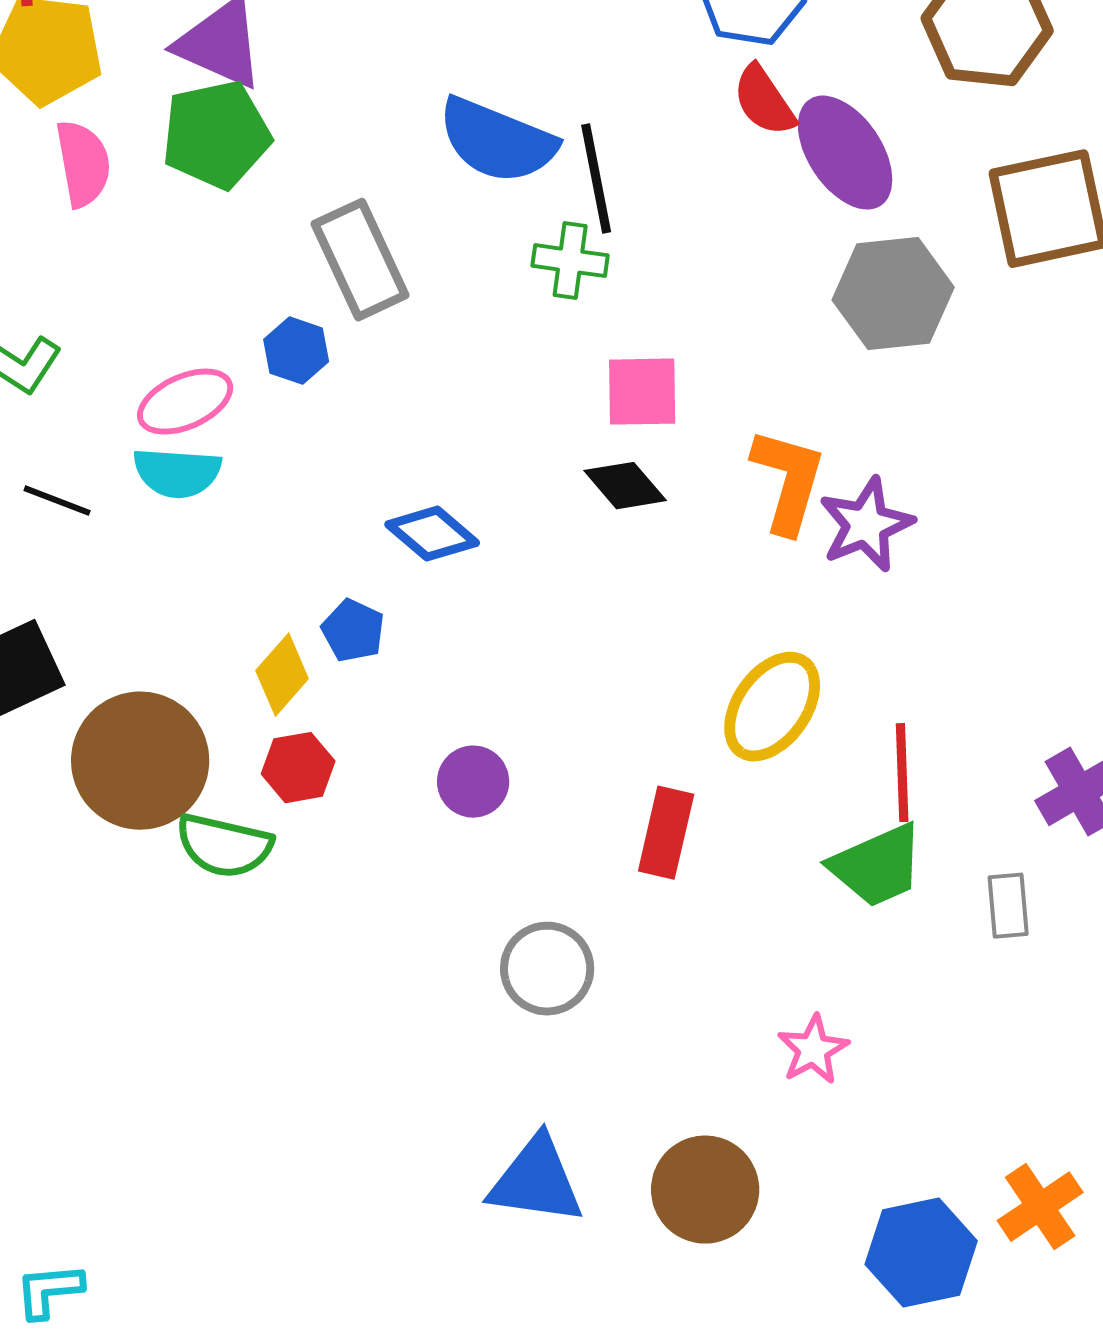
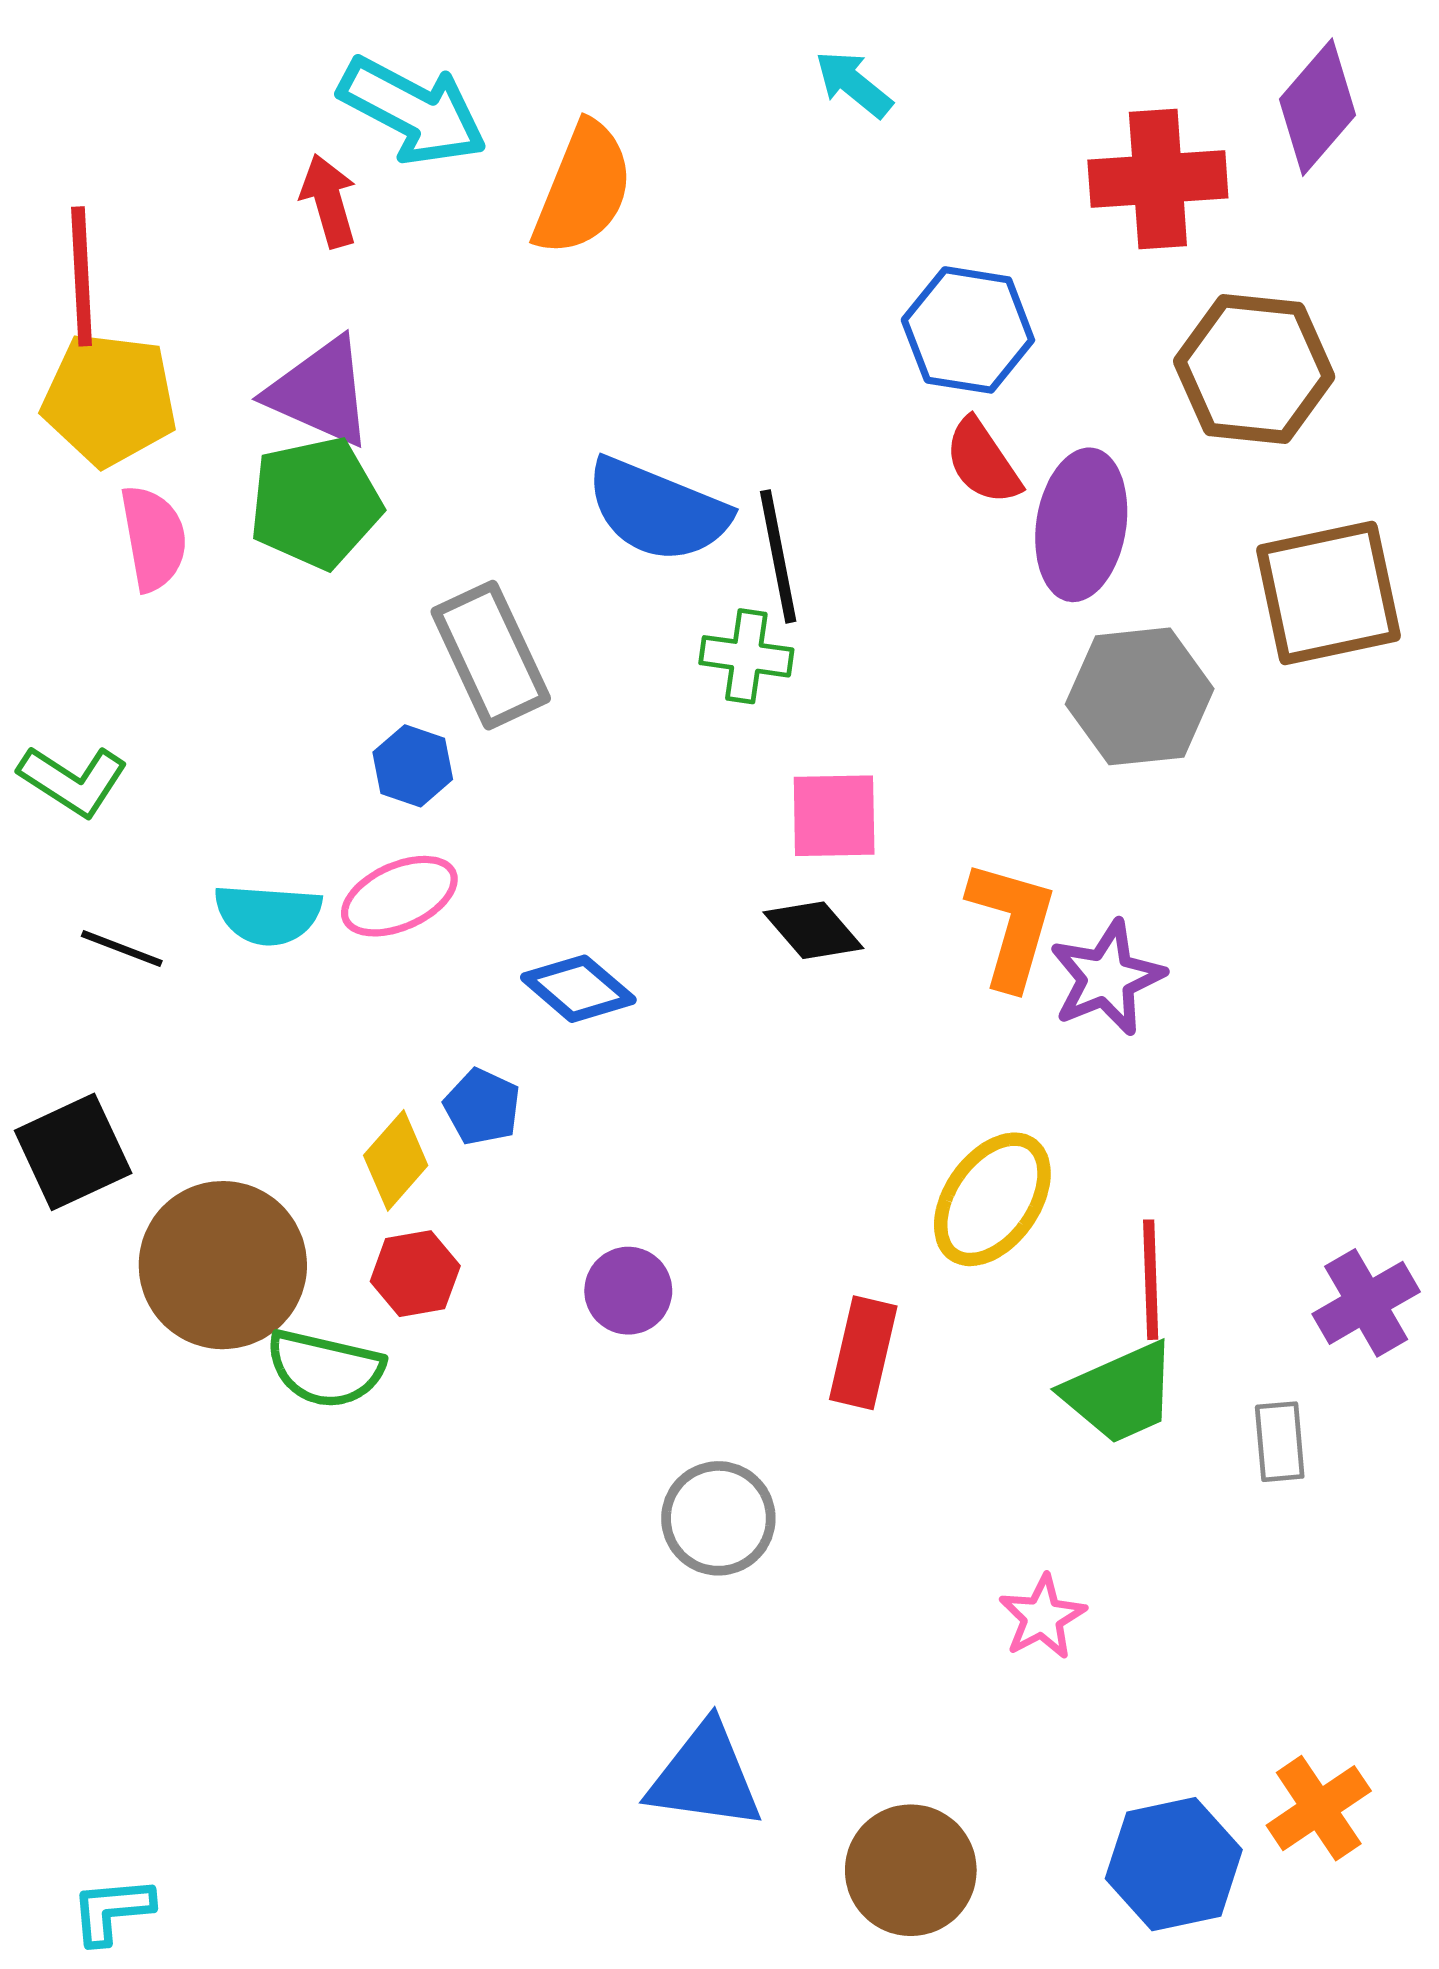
purple ellipse: (845, 153) -> (1081, 525), turned 43
pink ellipse: (185, 402) -> (399, 896), moved
brown circle: (705, 1190) -> (911, 1870), moved

